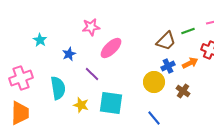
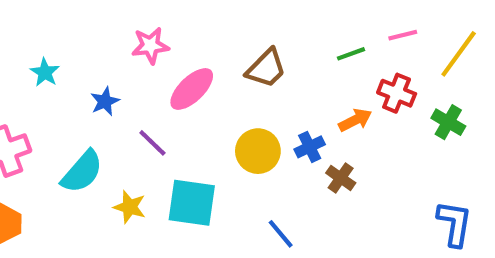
brown trapezoid: (166, 41) -> (266, 68), moved
blue cross: (168, 66) -> (310, 147), moved
yellow circle: (154, 82) -> (258, 151), moved
cyan semicircle: (58, 88) -> (82, 172), turned 50

